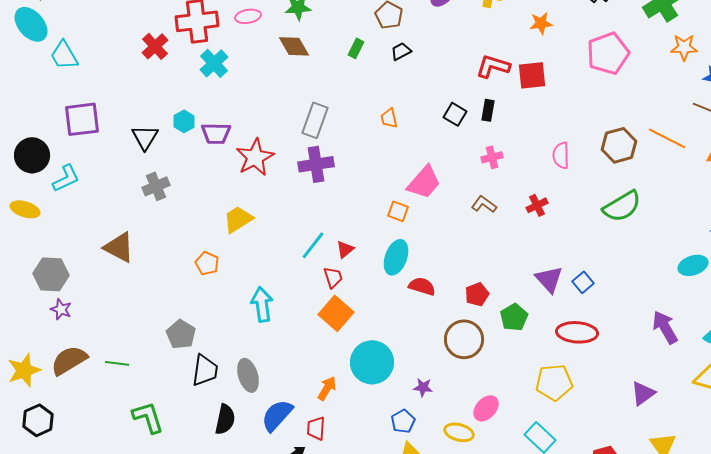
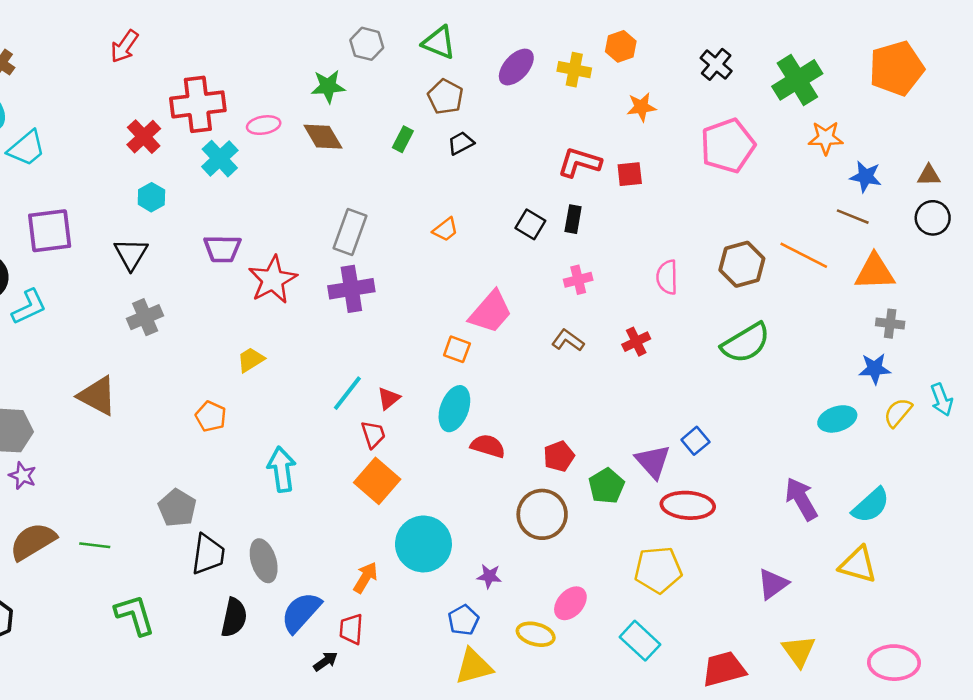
pink ellipse: (248, 16) -> (264, 125), moved
cyan trapezoid: (64, 55) -> (26, 148), turned -100
red square: (532, 75) -> (630, 174), size x0.7
orange trapezoid: (389, 118) -> (445, 229), turned -115
cyan hexagon: (184, 121) -> (151, 197), moved
yellow trapezoid: (238, 219) -> (251, 360), size x0.7
purple triangle: (549, 279) -> (653, 461), moved

